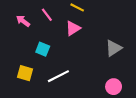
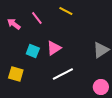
pink triangle: (73, 28) -> (54, 48), moved
white line: (58, 76) -> (63, 74), moved

